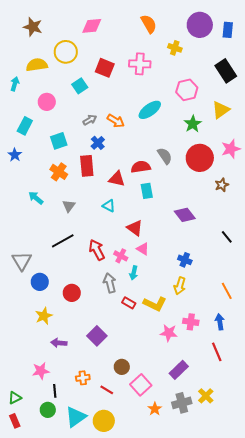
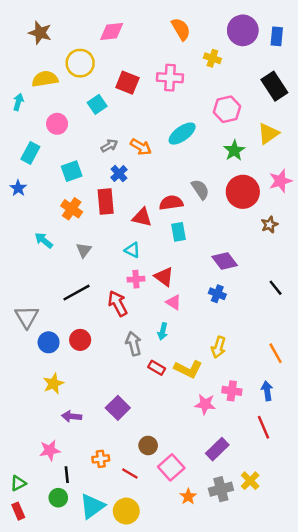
pink cross: (121, 256) -> (136, 279), moved, turned -32
blue cross: (185, 260) -> (217, 294), moved
red circle: (72, 293) -> (80, 340), moved

